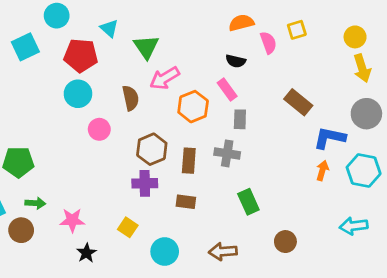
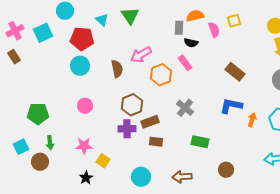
green triangle: (146, 47) -> (130, 16), moved
gray rectangle: (240, 119) -> (179, 28), moved
pink circle: (99, 129) -> (85, 106), moved
blue L-shape: (329, 138) -> (231, 106), moved
gray cross: (227, 153) -> (185, 108), turned 30
brown rectangle: (189, 161) -> (150, 122), moved, turned 66
green rectangle: (248, 202) -> (200, 142), turned -54
green arrow: (35, 203) -> (50, 143), turned 80
pink star: (72, 220) -> (84, 146), moved
yellow square: (128, 227) -> (103, 161), moved

